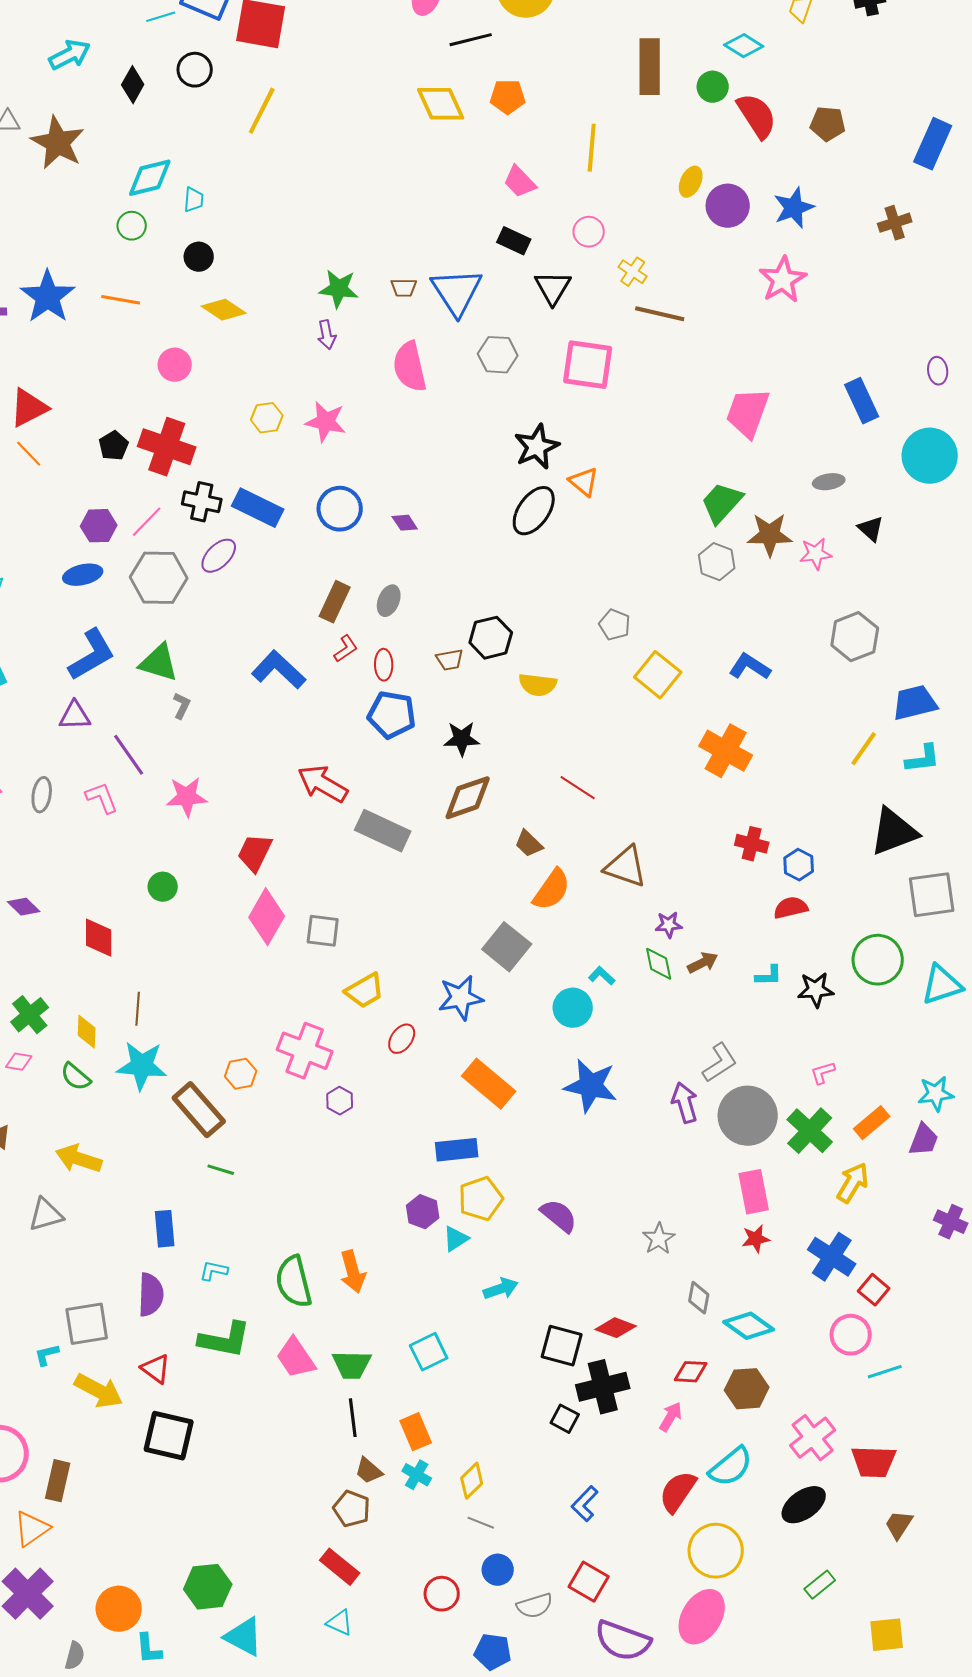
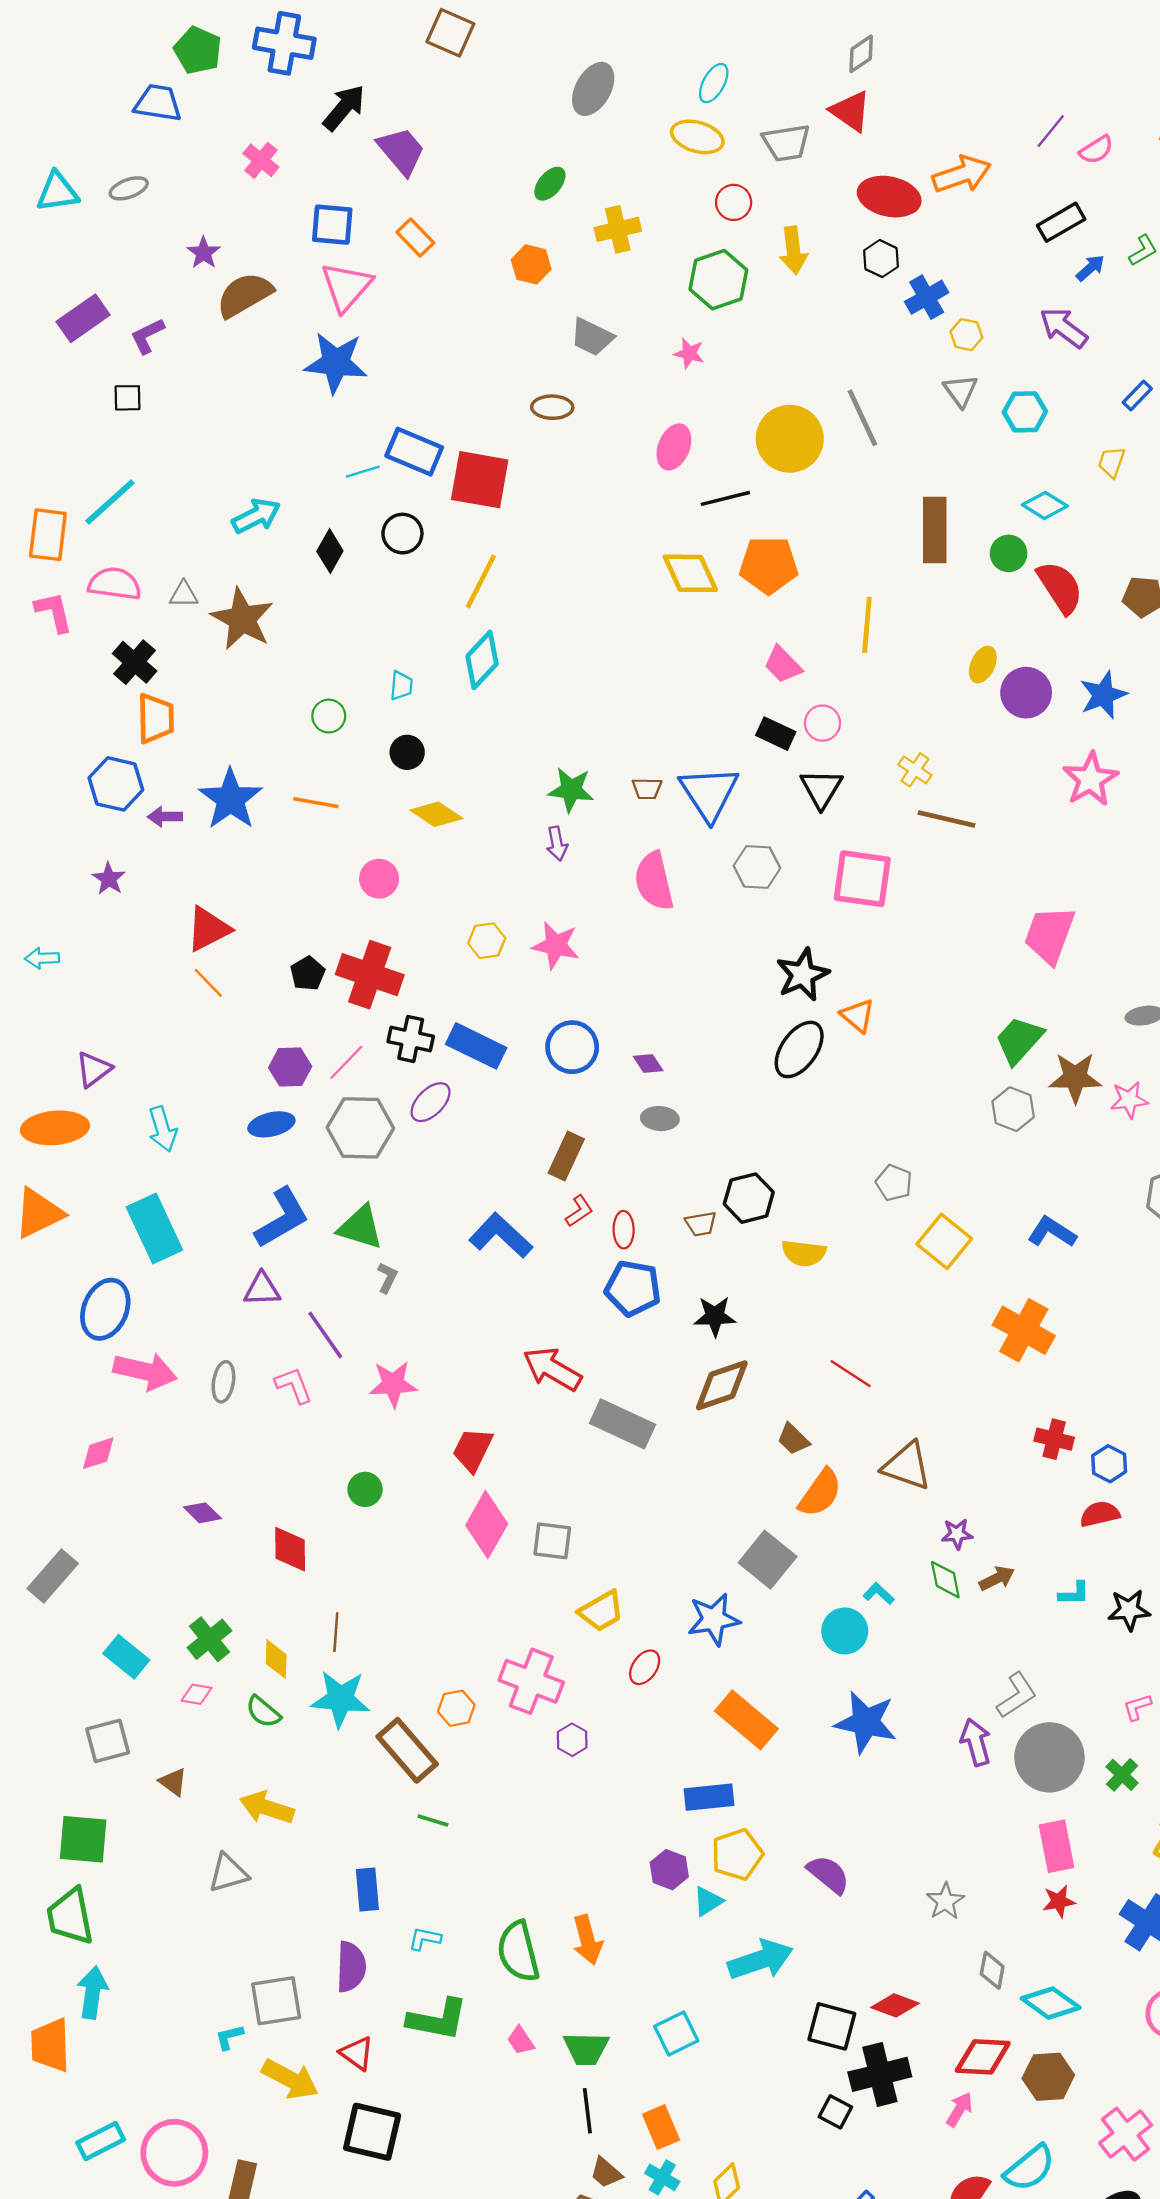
orange pentagon: (508, 97) -> (769, 565), size x1.4
cyan diamond: (150, 178) -> (482, 660), moved, turned -33
pink circle: (589, 232) -> (823, 723), moved
gray ellipse: (389, 601) -> (660, 1119), moved, turned 72
green cross: (810, 1131) -> (1122, 1775), size x0.6
cyan arrow: (501, 1289) -> (760, 1960), size x1.6
pink trapezoid: (296, 1358) -> (521, 2040), size x0.6
red diamond: (691, 1372) -> (983, 2057), size x1.4

